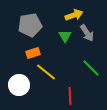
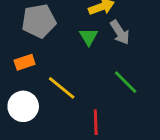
orange rectangle: (33, 53) -> (25, 62), moved

